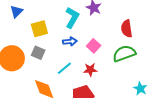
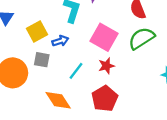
blue arrow: (70, 41) -> (60, 41), moved
pink square: (94, 46) -> (104, 37), size x1.6

